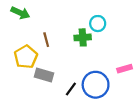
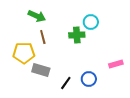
green arrow: (20, 13) -> (37, 16), moved
yellow pentagon: (26, 57) -> (24, 53), turned 30
blue circle: (96, 85) -> (89, 79), size x0.6

